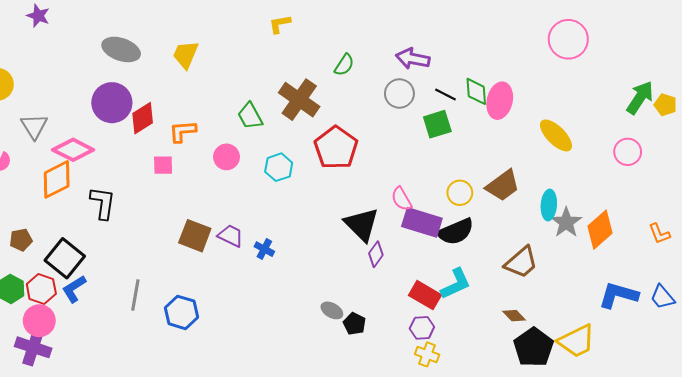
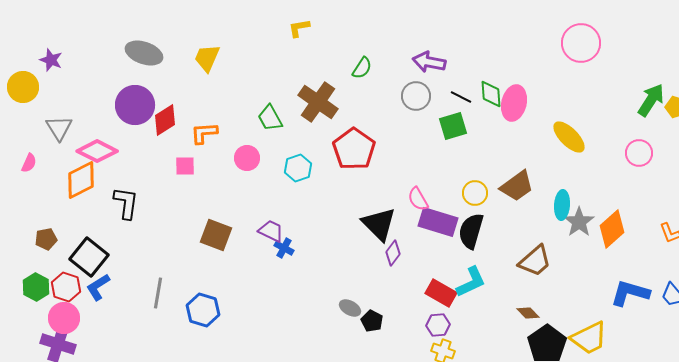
purple star: (38, 16) -> (51, 60), moved
black semicircle: (456, 232) -> (471, 231), turned 129
purple trapezoid: (231, 236) -> (271, 231), moved

